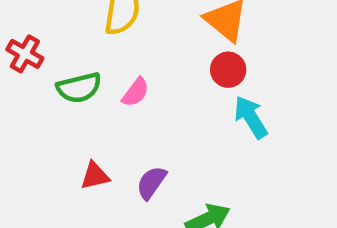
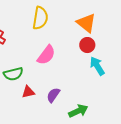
green semicircle: (79, 88) -> (13, 74), moved
pink semicircle: (136, 92) -> (46, 55), size x1.5

